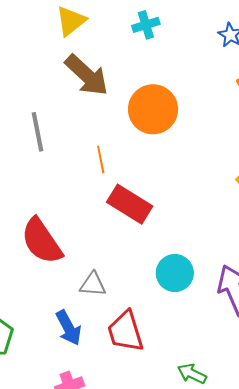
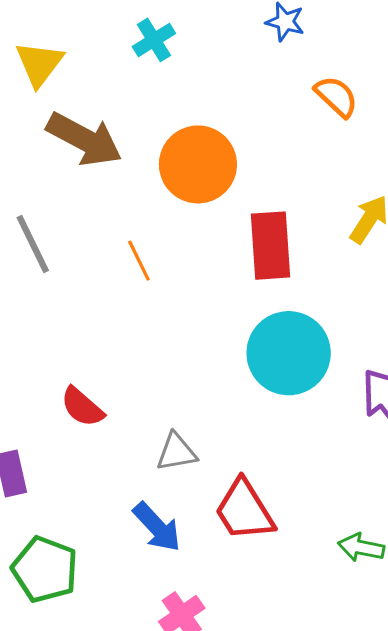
red rectangle: (130, 204) -> (271, 246), moved, turned 69
red semicircle: (42, 241) -> (82, 407), size x0.6
cyan circle: (175, 273) -> (289, 353), moved, size x1.4

